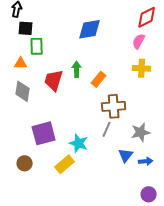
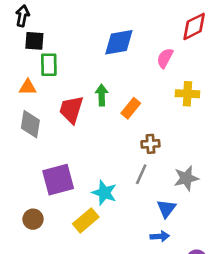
pink semicircle: (139, 41) -> (165, 58), moved
brown cross: (114, 106) -> (150, 144), size x0.6
blue arrow: (146, 161) -> (160, 236), moved

